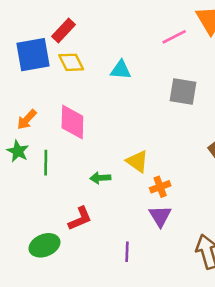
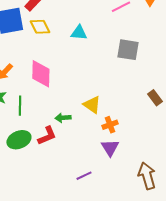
red L-shape: (80, 219) -> (47, 136), moved
green ellipse: (44, 245) -> (19, 140), moved
purple line: (127, 252) -> (84, 176), turned 63

